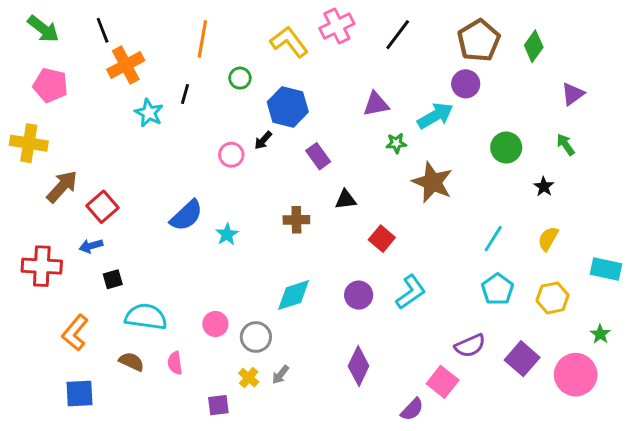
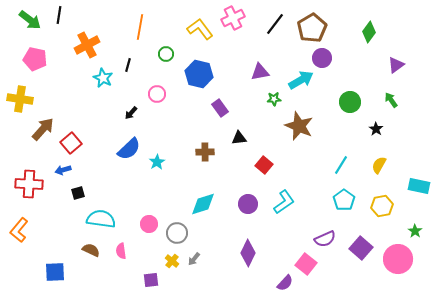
black line: (103, 30) -> (59, 15), moved, turned 30
brown pentagon: (479, 40) -> (312, 28), moved
black arrow: (263, 140) -> (131, 113), moved
pink circle: (231, 155) -> (157, 94), moved
orange L-shape: (75, 333) -> (19, 230), moved

